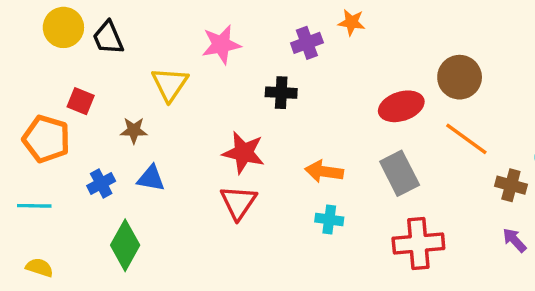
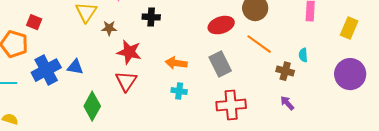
brown star: (134, 130) -> (109, 28), moved
blue cross: (101, 183) -> (46, 70), size x1.8
green diamond: (125, 245) -> (92, 106), moved

